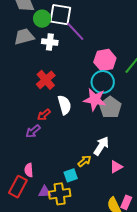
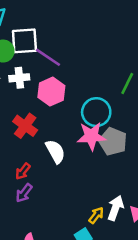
pink hexagon: (105, 60) -> (51, 92), moved
red arrow: (44, 115) -> (23, 171), moved
white arrow: (101, 146) -> (116, 208), moved

